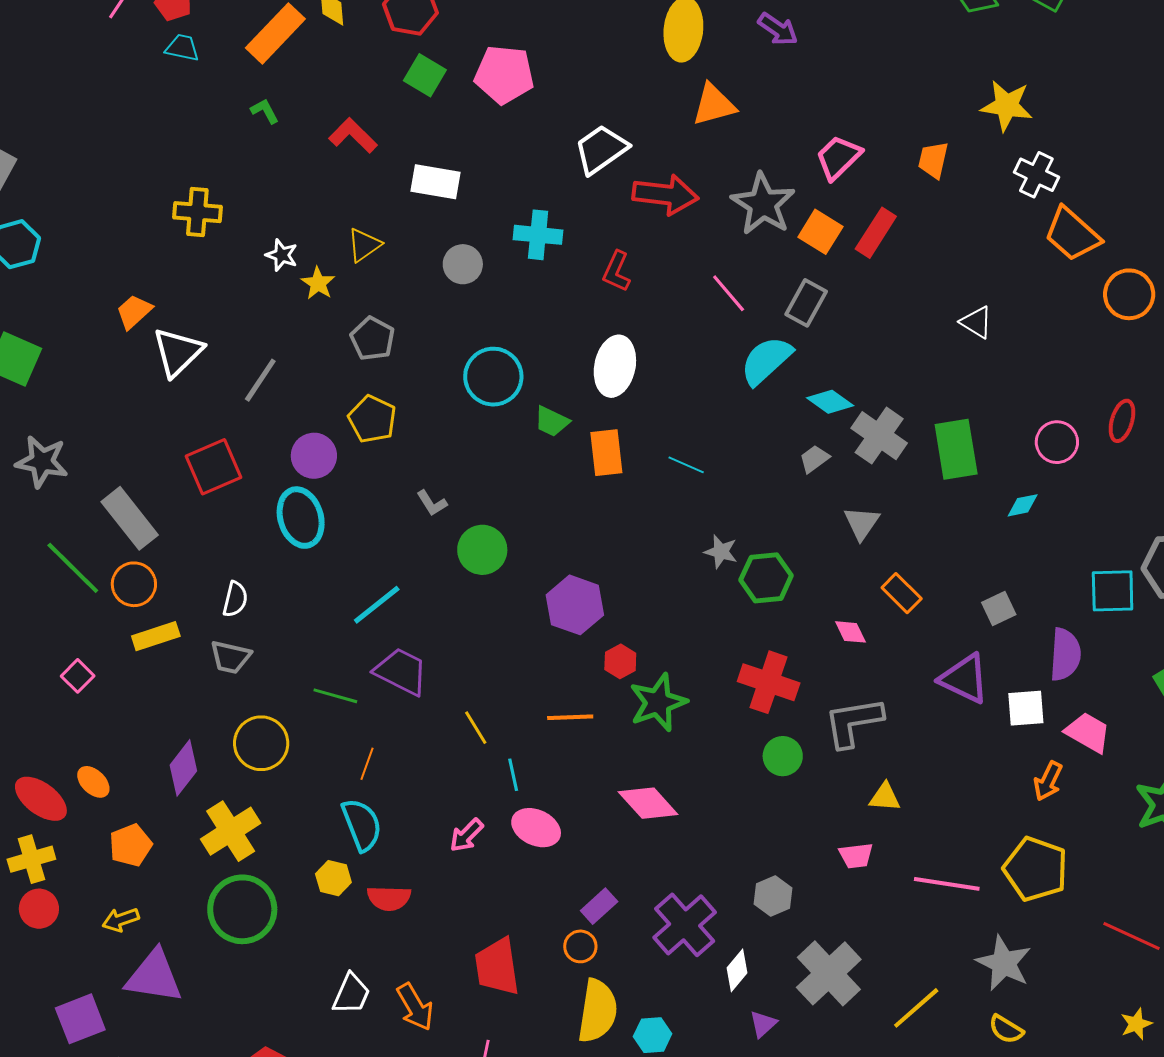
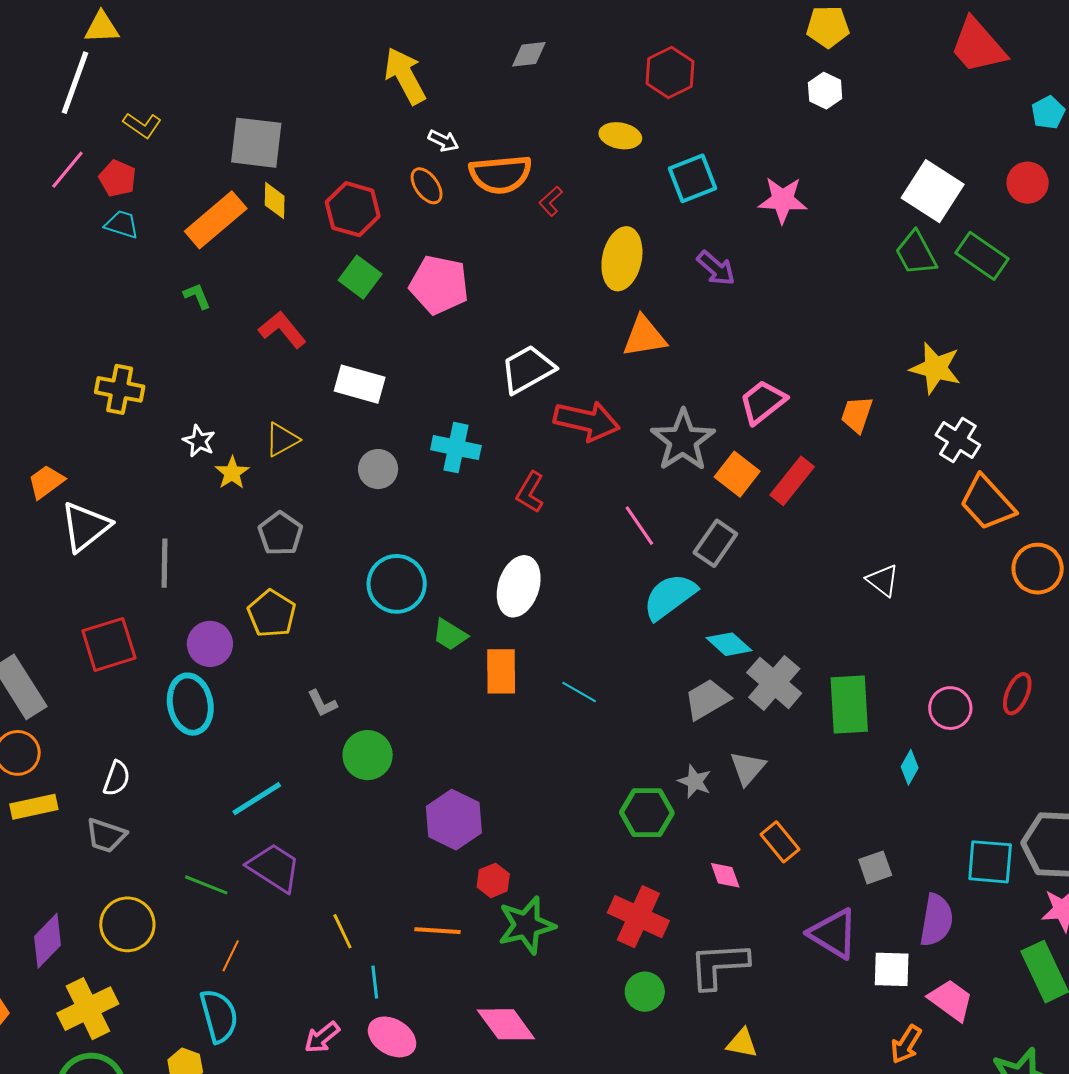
gray line: (260, 380) -> (165, 563), turned -39
gray trapezoid: (814, 459) -> (707, 699), size x1.5
cyan diamond: (1023, 505) -> (910, 767), turned -56
gray star: (721, 552) -> (695, 781), moved

